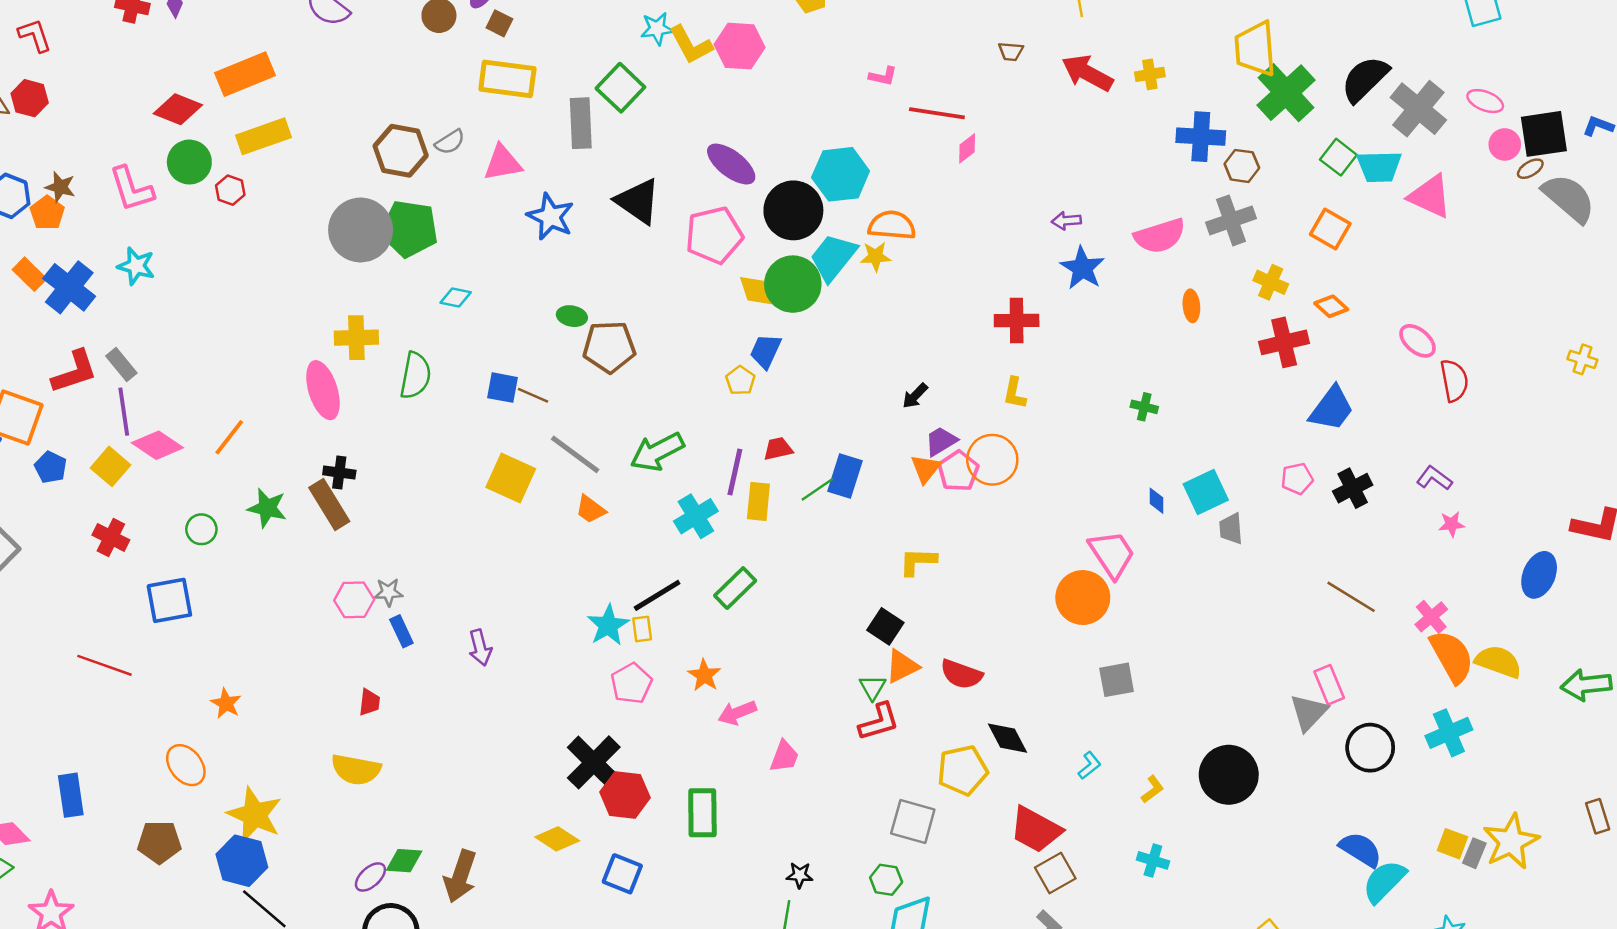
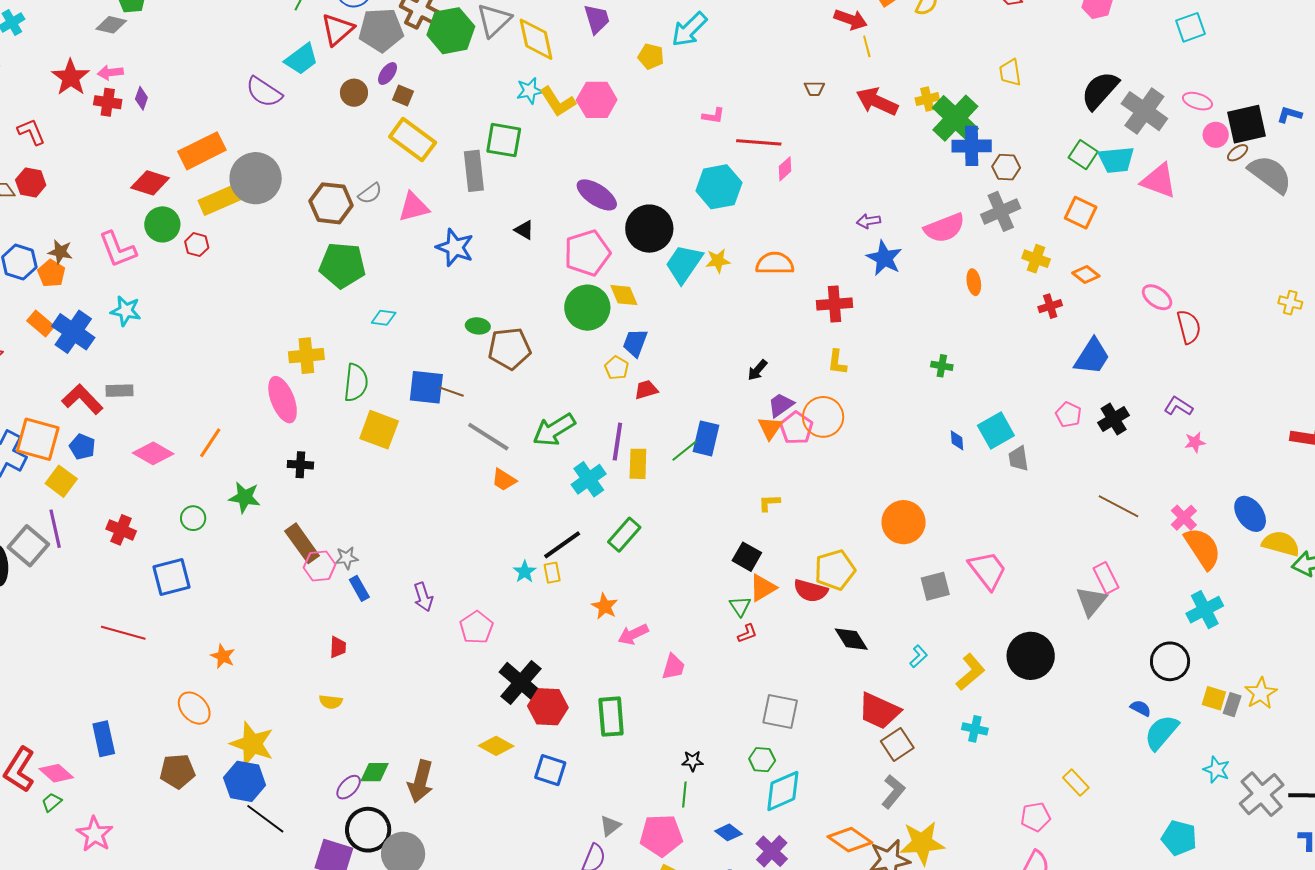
yellow trapezoid: (1255, 49) -> (1010, 72), size x0.6
yellow rectangle: (507, 79) -> (413, 140), turned 33
green square: (620, 88) -> (504, 140), turned -30
green cross: (1286, 93) -> (955, 118), moved
cyan hexagon: (841, 174) -> (719, 187), moved
black triangle: (638, 201) -> (524, 230), size x0.5
orange semicircle: (892, 225) -> (775, 263), moved
gray circle: (361, 230) -> (256, 178), moved
green circle: (793, 284) -> (587, 308), moved
red cross: (1284, 342) -> (1050, 306), size x0.6
gray rectangle: (121, 364) -> (119, 391), turned -48
red L-shape: (74, 372) -> (82, 399), turned -111
blue square: (503, 388) -> (426, 387), size x1.4
purple line: (124, 412) -> (55, 529), moved
red trapezoid: (778, 449) -> (646, 390), moved
yellow square: (110, 466) -> (61, 481), moved
blue pentagon: (51, 467) -> (82, 447), moved
yellow square: (511, 478) -> (379, 430), moved
pink pentagon: (1297, 479) -> (1068, 415), turned -30
brown rectangle: (329, 504) -> (302, 543), moved
pink trapezoid: (1112, 554) -> (988, 570), moved
yellow L-shape: (918, 562) -> (769, 503), size x0.7
blue ellipse: (1539, 575) -> (1250, 514), moved, turned -54
cyan star: (608, 625) -> (525, 572), size x0.7
yellow semicircle: (1498, 662) -> (1281, 544), moved
pink pentagon: (631, 683) -> (476, 627), moved
red L-shape: (879, 722) -> (747, 634), size x0.6
black circle: (1370, 748) -> (1170, 661), moved
yellow semicircle: (356, 770) -> (331, 702), size x0.6
yellow pentagon: (963, 770) -> (835, 570), moved
yellow L-shape: (1152, 789) -> (970, 672), size x1.6
yellow star: (1511, 842) -> (1261, 693), size x0.7
blue semicircle: (1361, 849) -> (1141, 708), size x0.6

